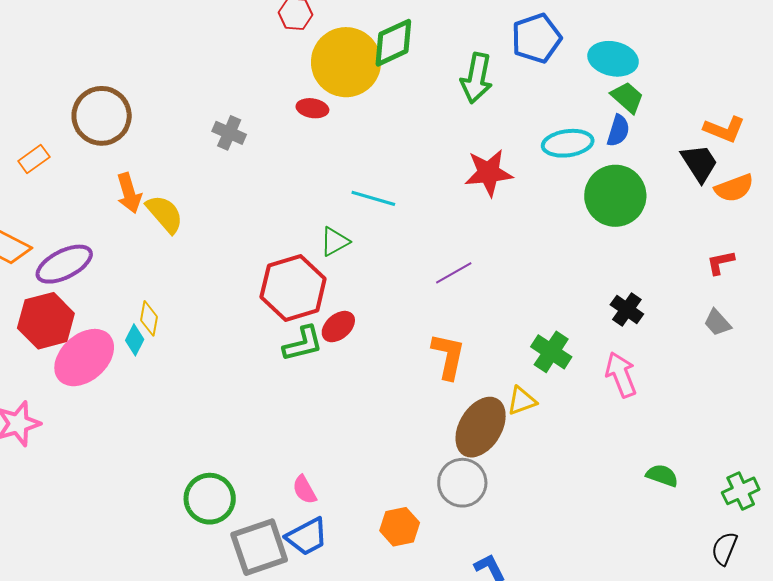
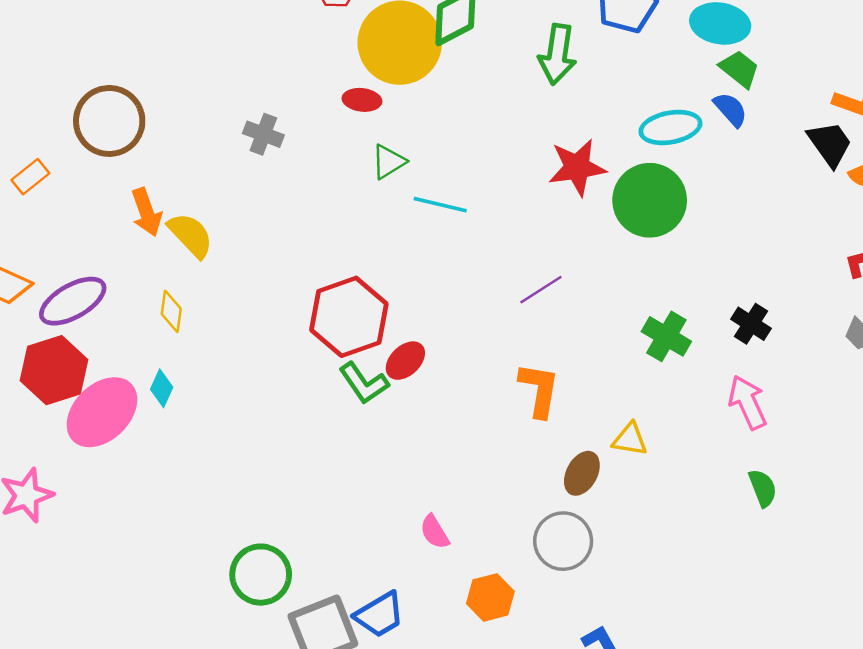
blue semicircle: (618, 131) -> (731, 109), turned -56
green circle: (615, 196) -> (650, 200), moved
green triangle: (335, 242) -> (389, 162), moved
yellow diamond: (149, 318) -> (171, 311), moved
green L-shape: (303, 344) -> (364, 383), turned 72
green cross: (551, 352) -> (666, 336), moved
yellow triangle: (522, 401) -> (630, 439), turned 32
brown ellipse: (481, 427) -> (582, 473), size x0.6
green semicircle: (662, 475) -> (763, 488), moved, turned 52
pink semicircle: (304, 490) -> (435, 532), moved

